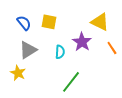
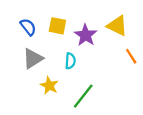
purple star: (82, 42) -> (86, 35), moved
yellow star: (18, 73) -> (49, 86), moved

